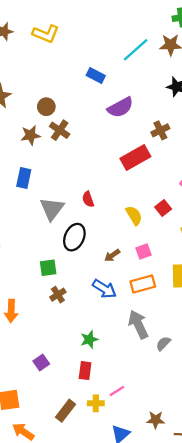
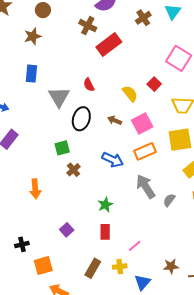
brown cross: (60, 130) -> (88, 26), moved
red rectangle: (135, 158) -> (109, 44), moved
pink square: (144, 252) -> (142, 123), size x1.5
brown arrow: (112, 255) -> (115, 120), moved, turned 64
yellow cross: (96, 403) -> (120, 267), moved

